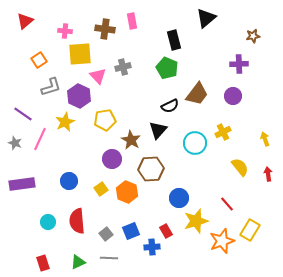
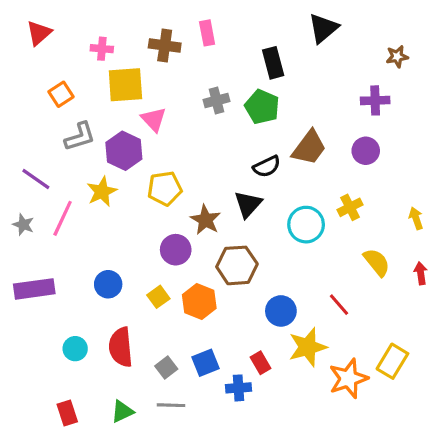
gray cross: (123, 67) -> (217, 100), moved
red line: (227, 204) -> (339, 305), moved

